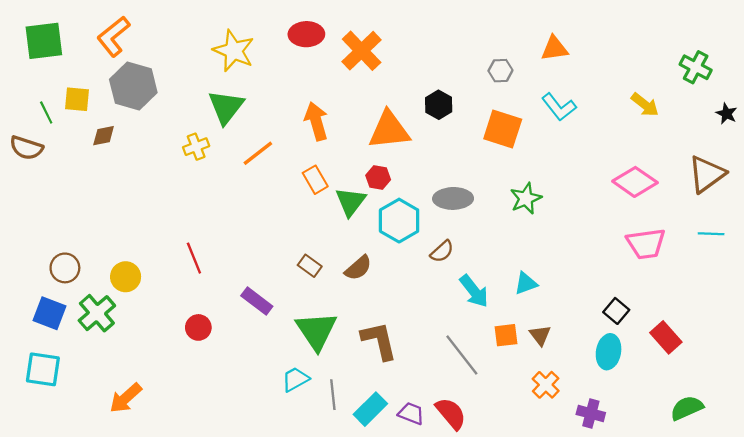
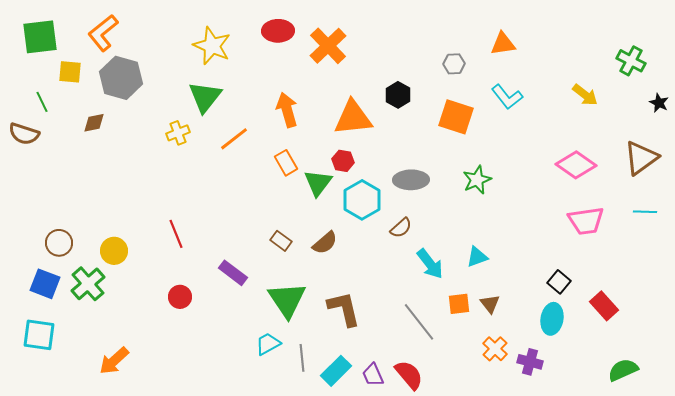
yellow square: (77, 99) -> (70, 72), moved
purple trapezoid: (411, 413) -> (373, 375), turned -135
purple cross: (591, 413) -> (530, 362), moved

